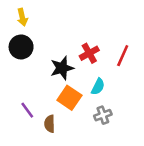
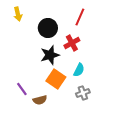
black circle: (21, 47) -> (48, 28), moved
red line: (123, 56) -> (80, 17), moved
brown semicircle: (50, 124) -> (40, 100), turned -104

